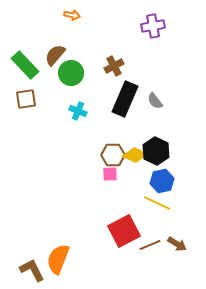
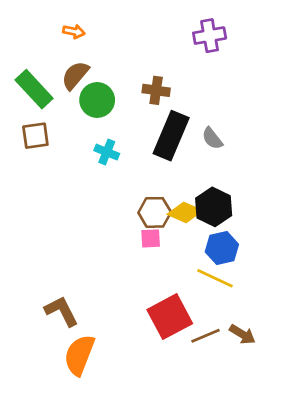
orange arrow: (72, 15) -> (74, 31), moved
brown cross: (114, 66) -> (156, 90), turned 36
brown L-shape: (32, 270) -> (61, 311), moved

